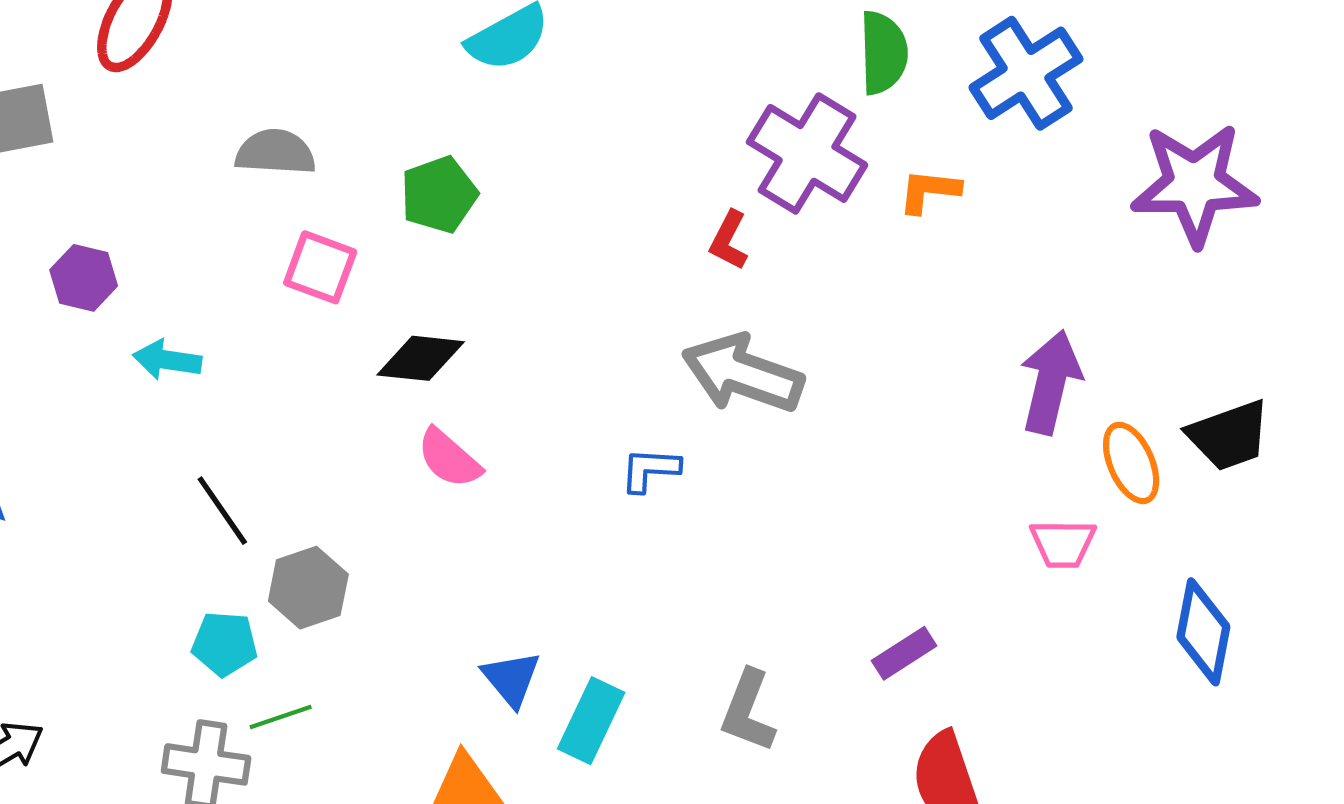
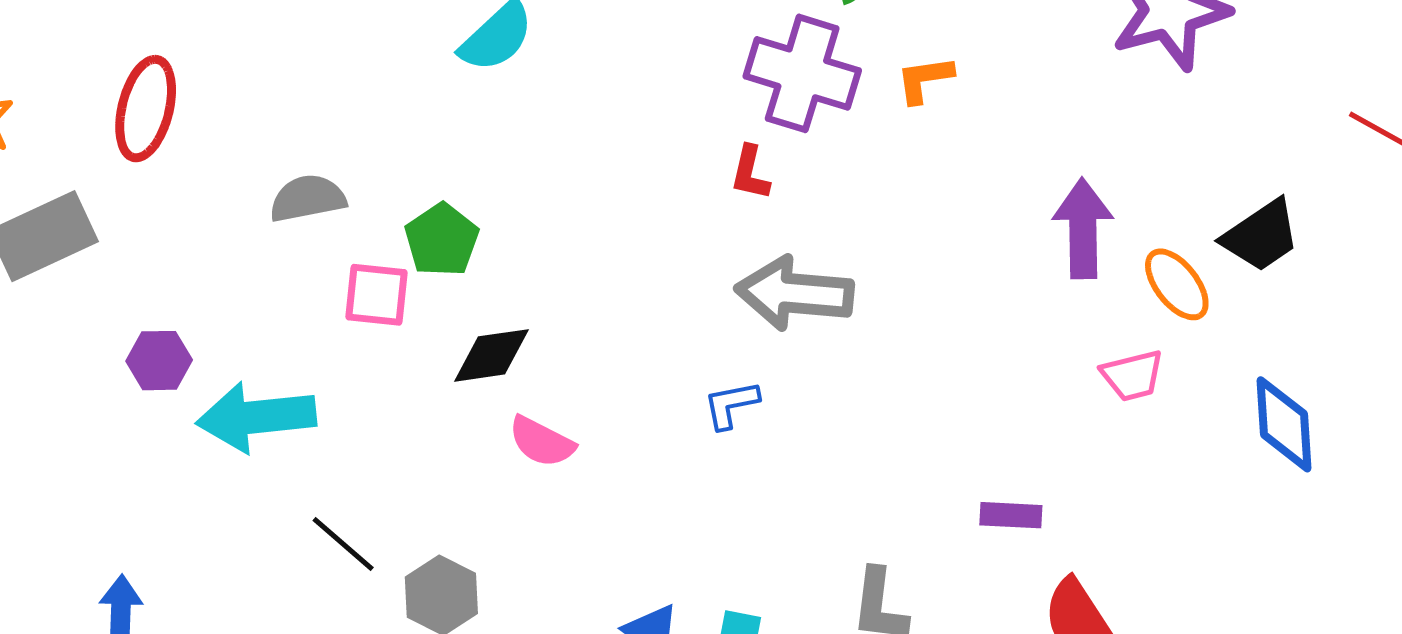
green pentagon: (439, 195) -> (442, 240), moved
cyan arrow: (167, 360) -> (256, 417), size x1.8
purple rectangle: (904, 653) -> (1011, 515), turned 50

